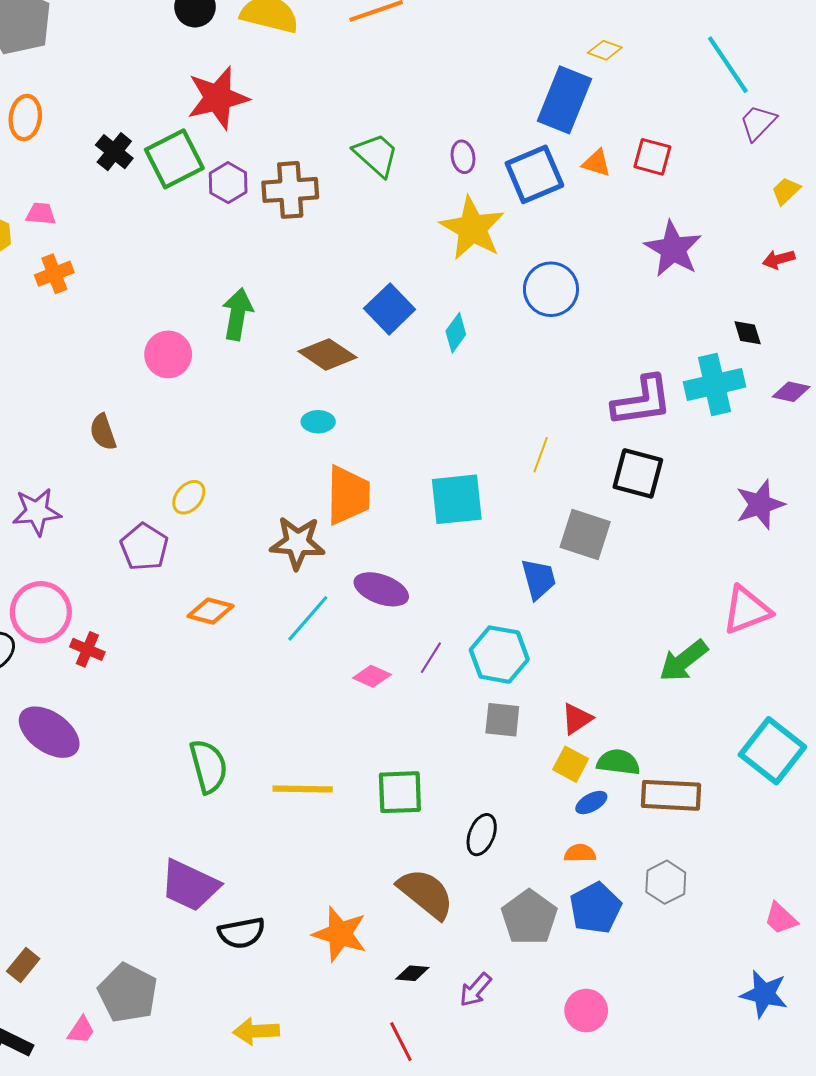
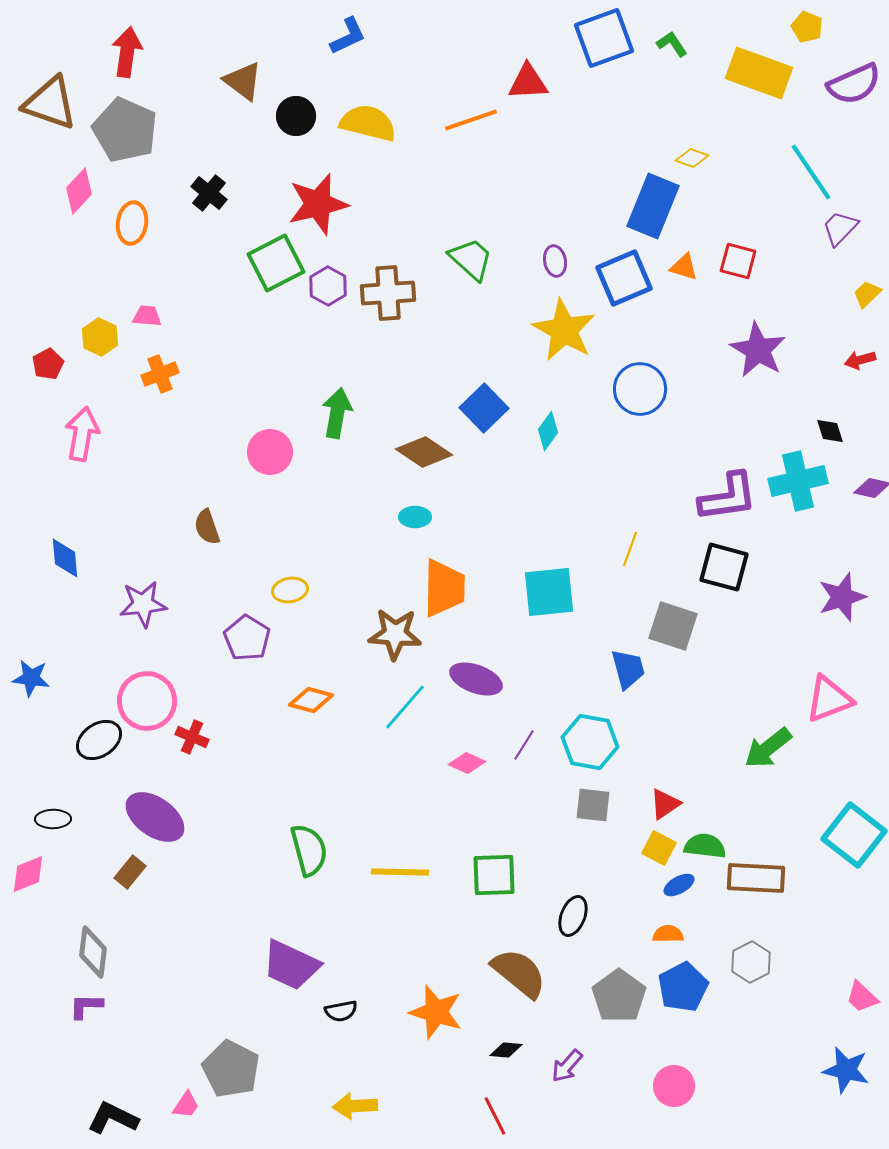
black cross: (114, 152) -> (209, 193), moved
yellow ellipse: (189, 497) -> (290, 590), turned 40
black semicircle: (242, 933) -> (341, 1011), size x0.7
brown rectangle: (23, 965) -> (130, 872), moved

